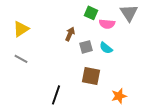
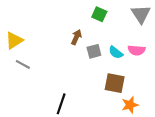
pink semicircle: (107, 24) -> (137, 50), moved
yellow triangle: (21, 29) -> (14, 40), moved
brown square: (91, 76) -> (115, 83), moved

